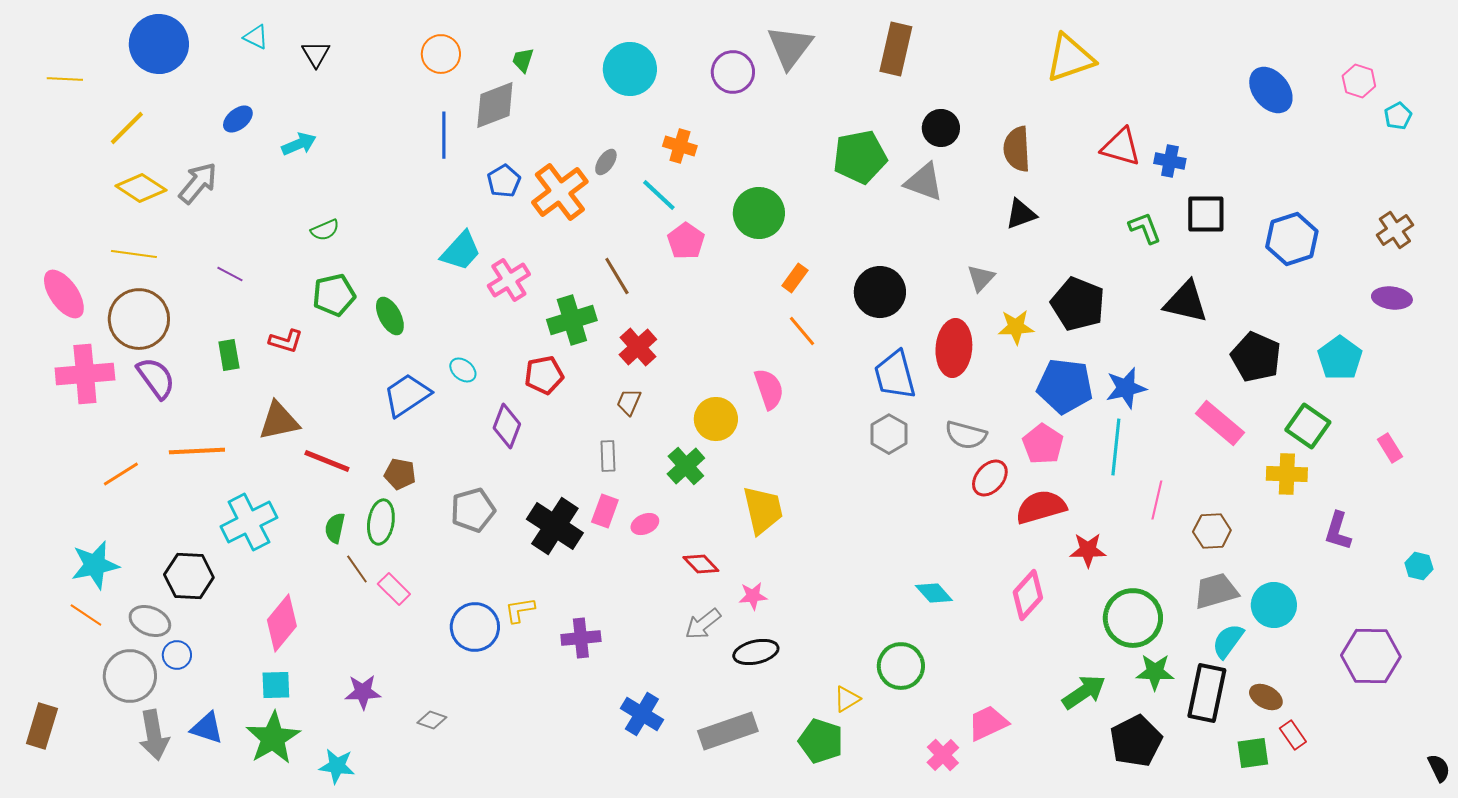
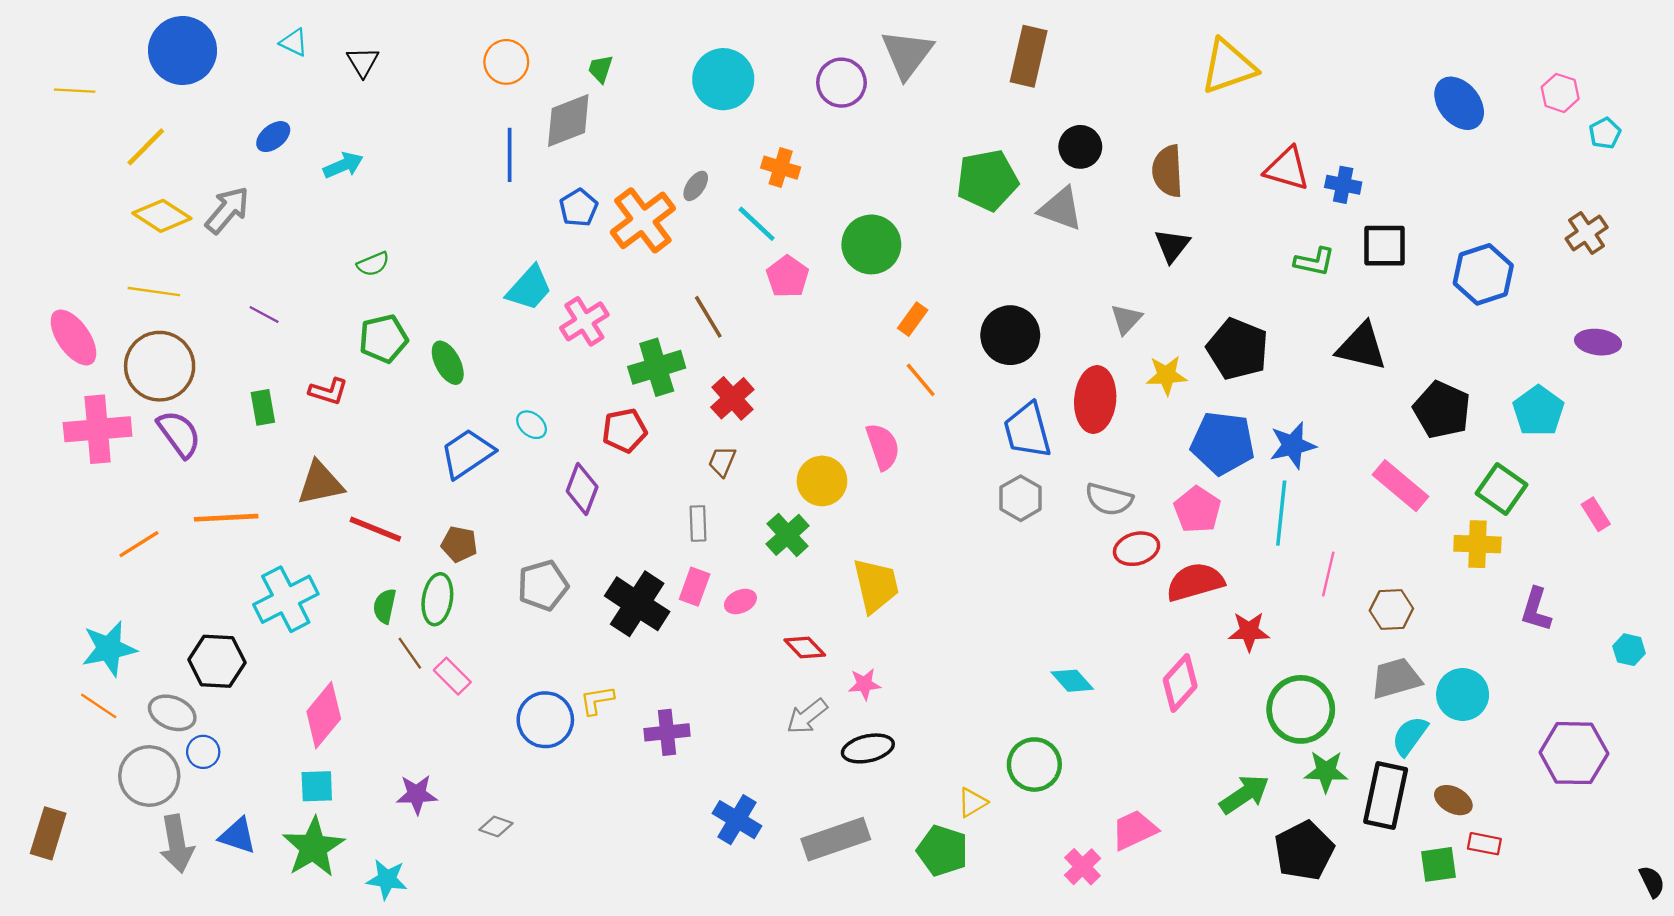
black triangle: (1021, 214) -> (1172, 246), turned -32
green L-shape: (1145, 228) -> (1314, 262), turned 123
brown cross: (1395, 230) -> (1587, 233), moved
red ellipse: (990, 478) -> (1137, 549), turned 33
red rectangle: (1293, 735) -> (1484, 844), turned -44

